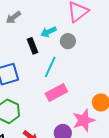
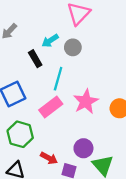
pink rectangle: (56, 92) -> (51, 107), moved
pink star: (84, 120) -> (86, 102), moved

